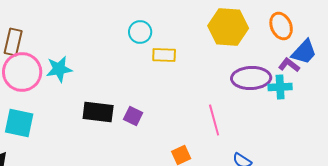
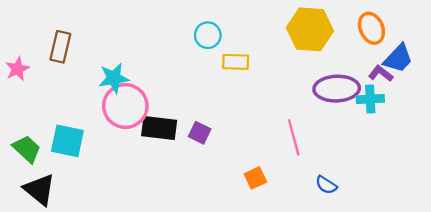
pink circle: (22, 72) -> (125, 106), moved

